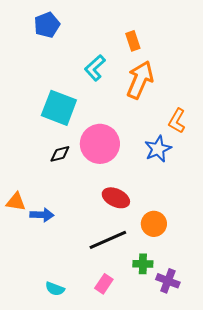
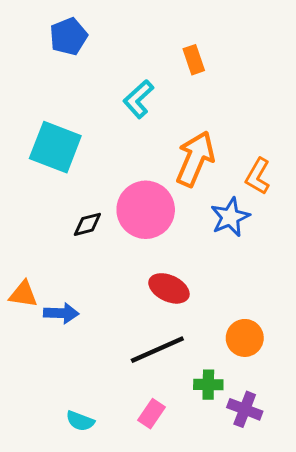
orange arrow: (140, 80) -> (195, 159), moved
cyan square: (59, 108) -> (55, 147), moved
orange circle: (154, 224) -> (245, 338), moved

